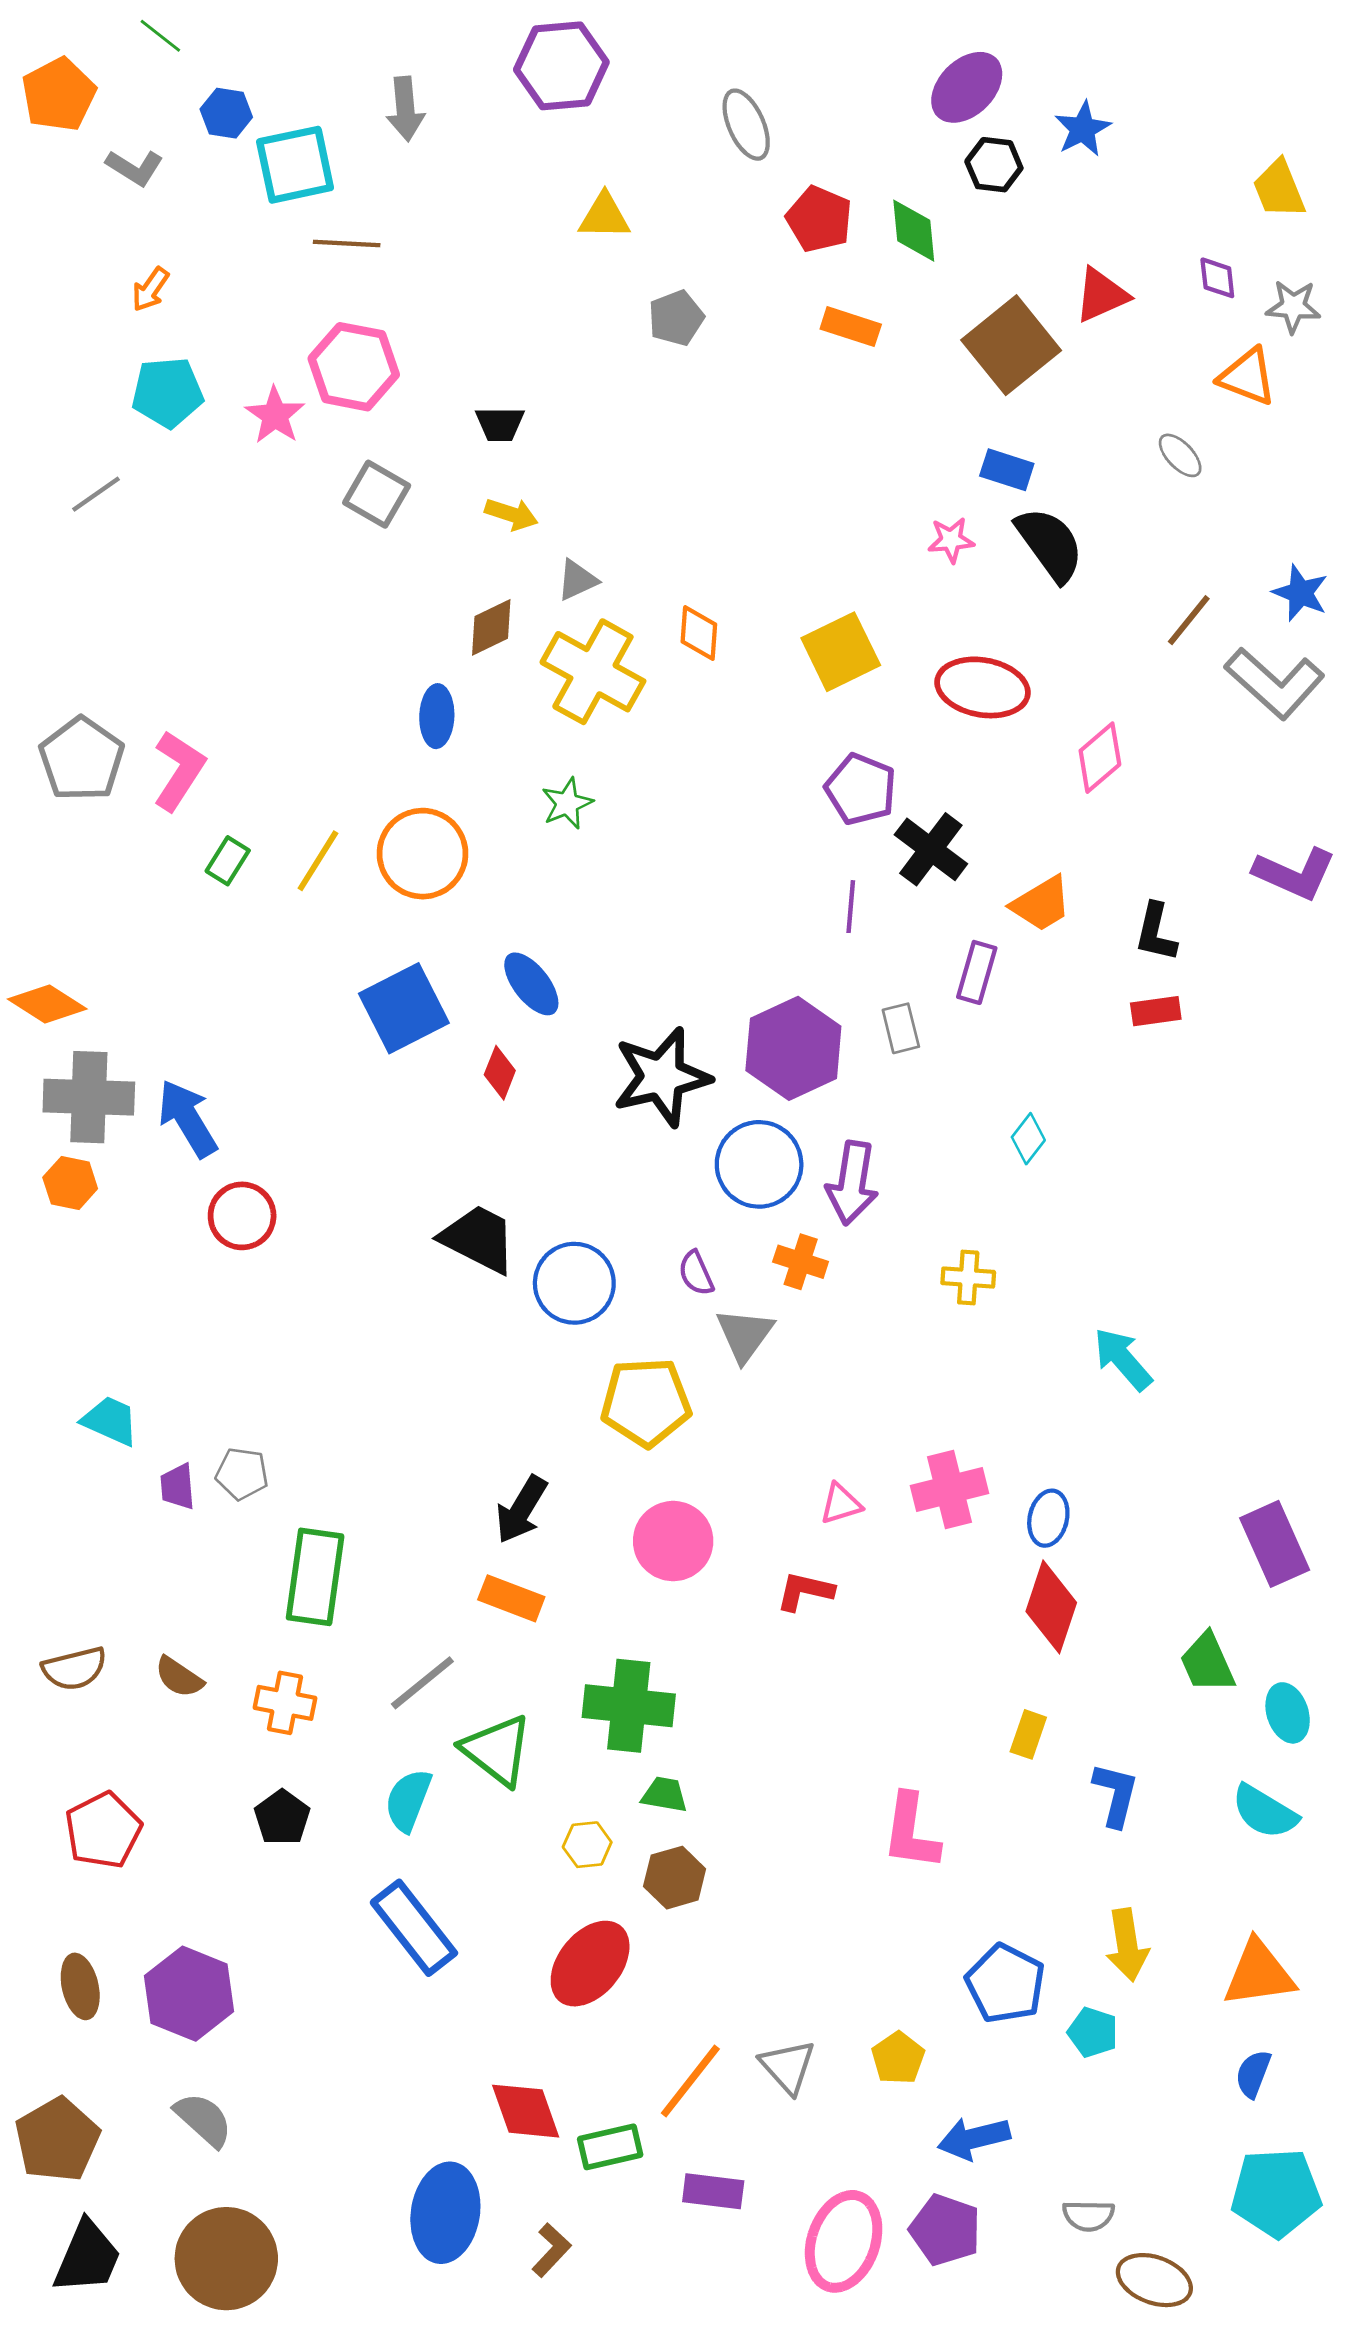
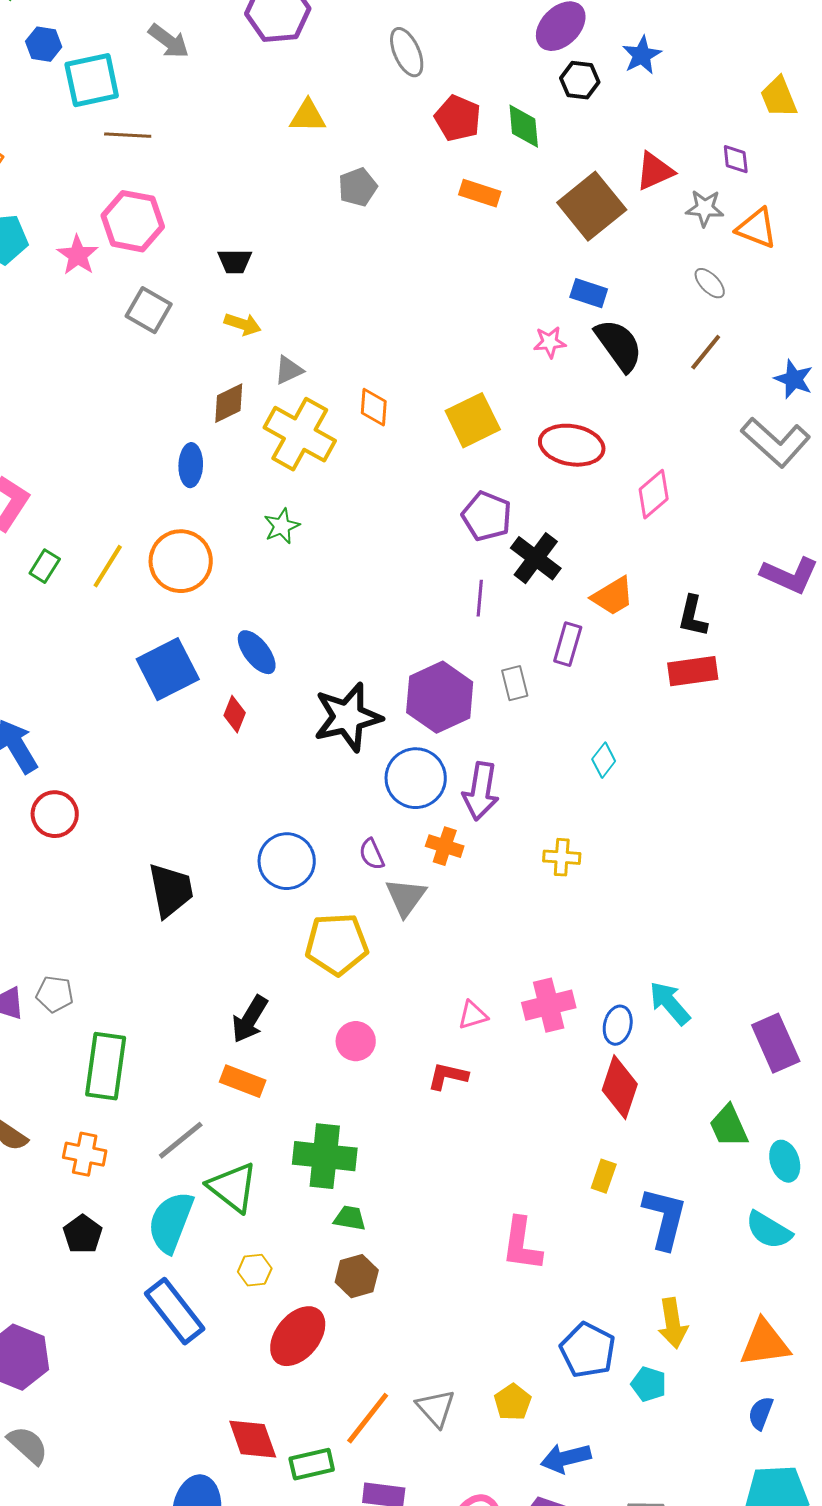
gray arrow: (405, 109) -> (169, 41), turned -48
gray star: (1293, 306) -> (705, 208), moved
brown line: (1189, 620) -> (706, 352), moved
red rectangle: (1156, 1011) -> (693, 671), size x1.4
black trapezoid: (478, 1239) -> (171, 890), moved, turned 52
cyan arrow: (1123, 1359) -> (670, 1003), moved
pink circle: (673, 1541) -> (356, 1041), size x0.7
blue L-shape: (1116, 1795) -> (665, 1218), size x1.4
cyan semicircle: (408, 1800) -> (171, 1222), size x1.4
yellow hexagon: (587, 1845) -> (255, 1270), moved

